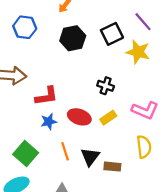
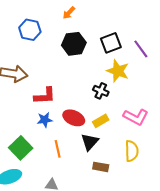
purple line: (143, 22) -> (141, 49), moved
yellow star: (138, 52) -> (118, 71), moved
black triangle: (90, 157) -> (90, 142), moved

